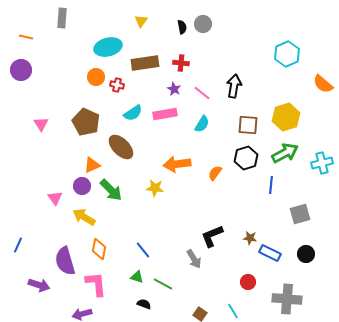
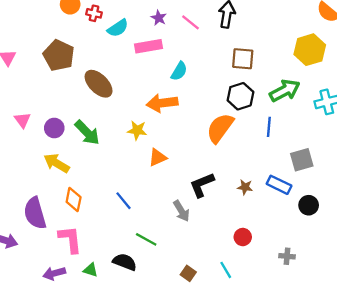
cyan semicircle: (133, 113) -> (118, 28), moved
yellow hexagon: (286, 117) -> (310, 50), moved
cyan semicircle: (202, 124) -> (179, 71), moved
orange triangle: (92, 165) -> (158, 158), moved
orange semicircle: (215, 173) -> (220, 128), moved, size x1.8
pink triangle: (55, 198) -> (22, 120), moved
blue rectangle: (270, 253) -> (279, 185), moved
green triangle: (137, 277) -> (91, 270), moved
gray cross: (287, 299) -> (287, 256), size x0.5
black semicircle: (144, 304) -> (125, 262), size x1.5

